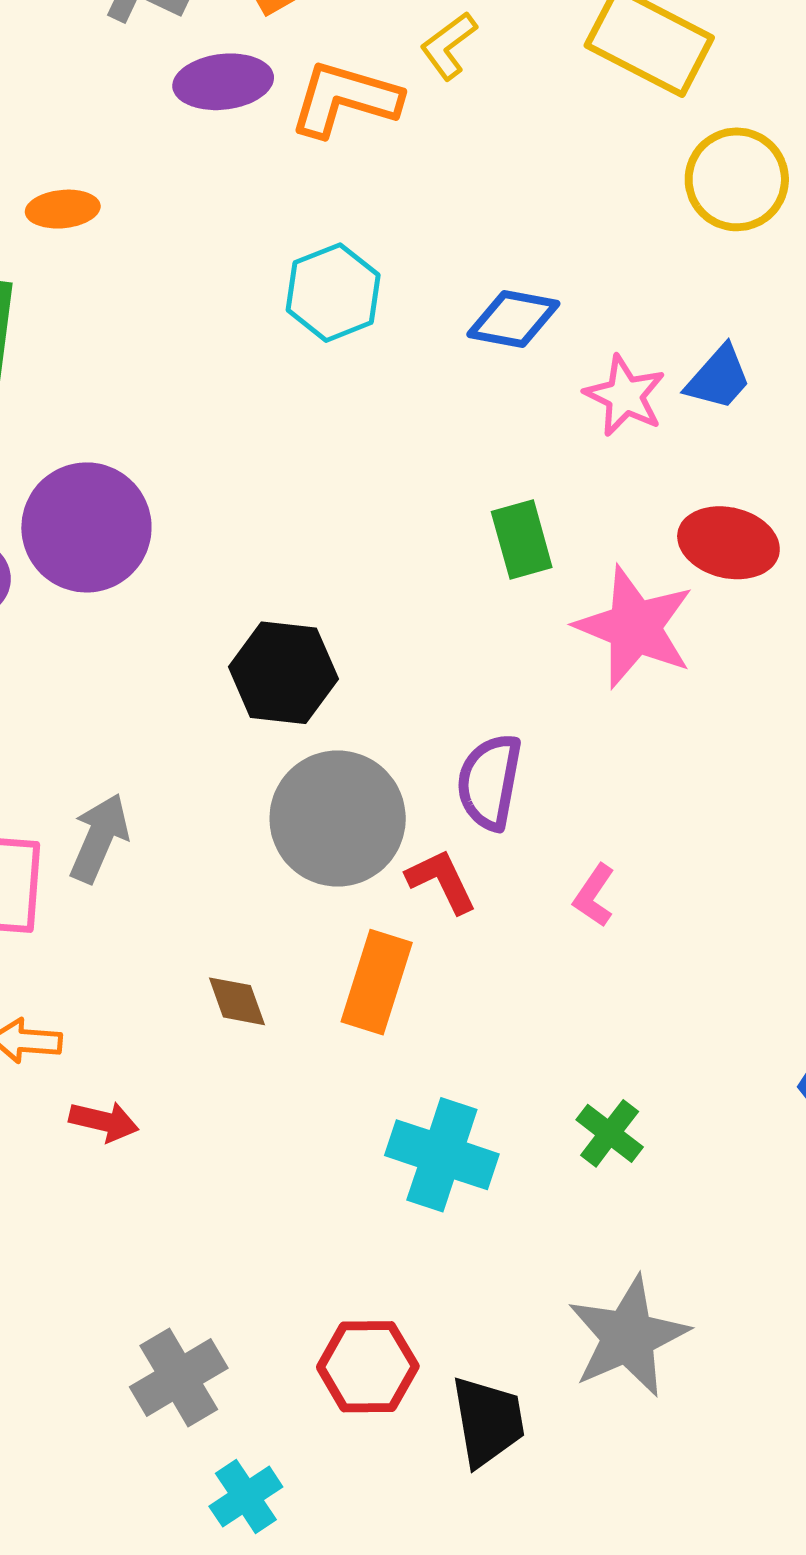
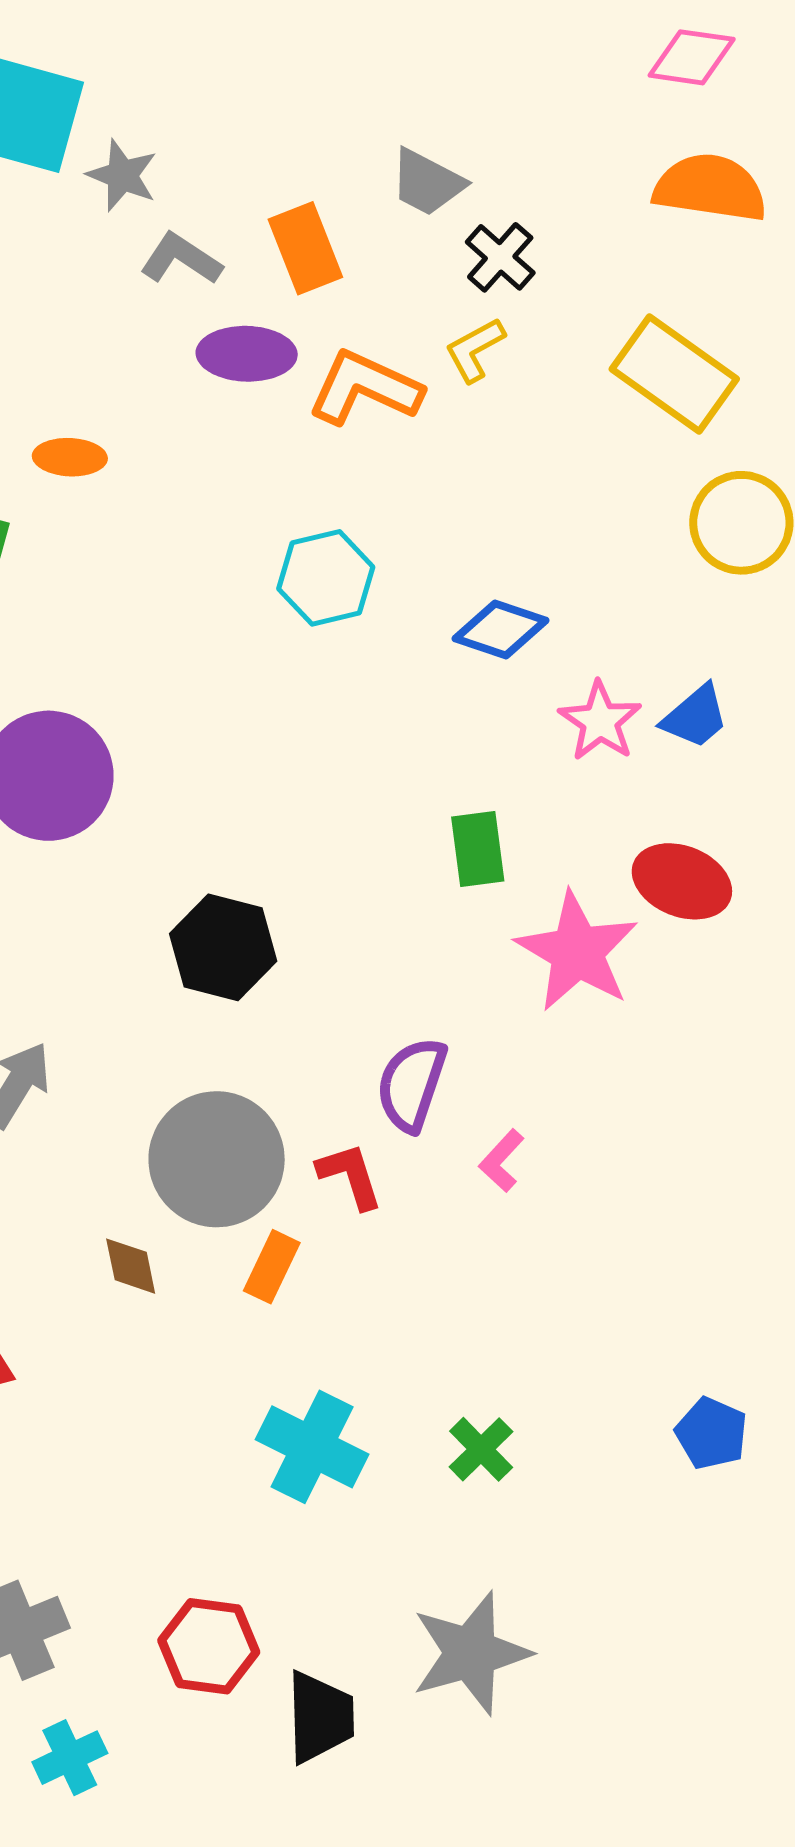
gray circle: (338, 819) -> (217, 1159), moved
pink L-shape: (594, 896) -> (502, 1161), moved
orange rectangle: (377, 982) -> (272, 1267), size x0.7

